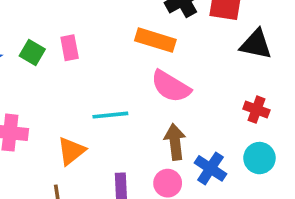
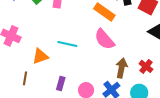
brown arrow: (175, 142) -> (122, 68), moved

